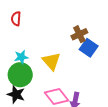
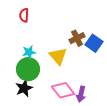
brown cross: (79, 34) -> (77, 38), moved
black star: (16, 94) -> (24, 88), turned 30

